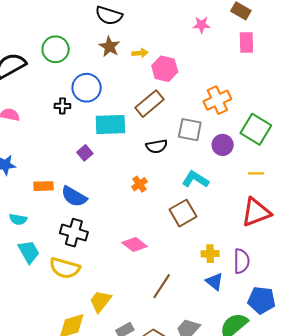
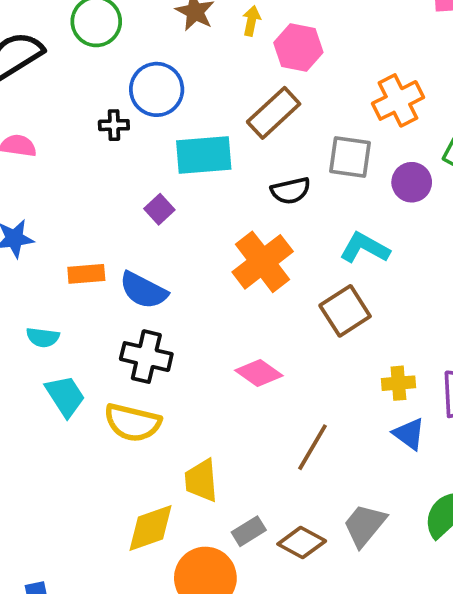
yellow arrow: (140, 53) -> (251, 21), turned -70
orange cross: (139, 184) -> (263, 262), size x2.0
yellow trapezoid: (100, 301) -> (201, 480), turned -40

